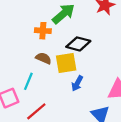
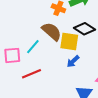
brown semicircle: (43, 58) -> (52, 31), size x1.5

